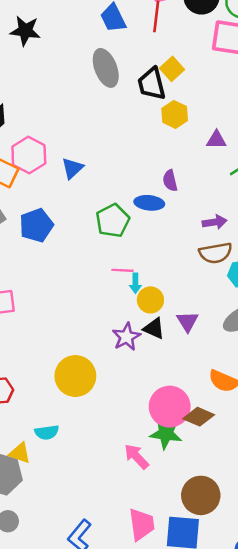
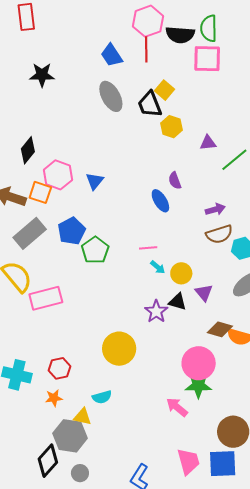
blue ellipse: (149, 203) -> (160, 201), turned 60
green pentagon: (113, 221) -> (95, 250), moved
pink line: (122, 270) -> (148, 248), moved
cyan arrow: (135, 283) -> (158, 267), turned -42
yellow circle: (150, 300) -> (181, 273), moved
brown diamond: (199, 417) -> (220, 329), moved

